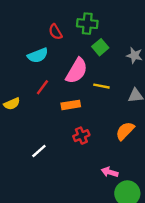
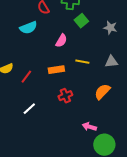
pink semicircle: (77, 71) -> (61, 41), size x0.6
yellow line: (101, 86) -> (82, 62), moved
red line: (42, 87) -> (26, 77), moved

